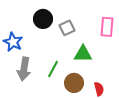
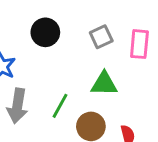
gray square: (67, 28) -> (101, 37), moved

